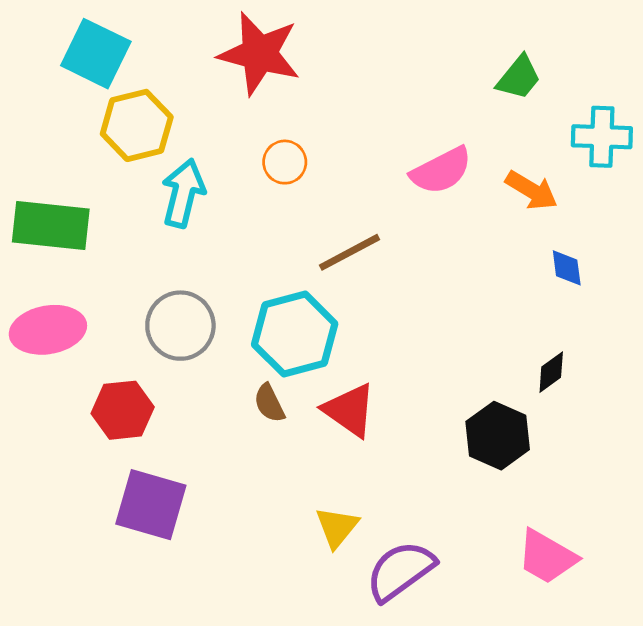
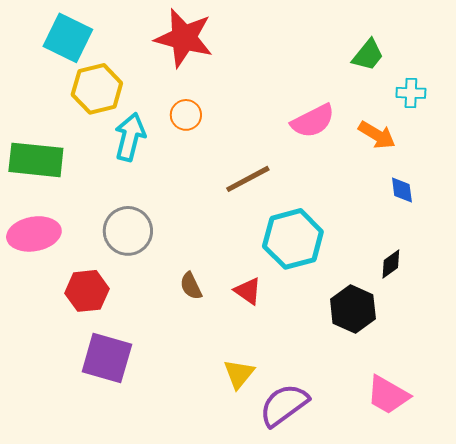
cyan cross: (602, 137) -> (411, 93), moved, size x0.7
orange circle: (285, 162) -> (186, 115), moved
cyan hexagon: (295, 334) -> (293, 239), moved
red triangle: (350, 410) -> (248, 291), size x0.7

